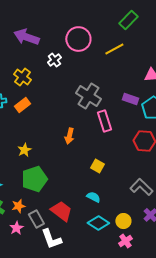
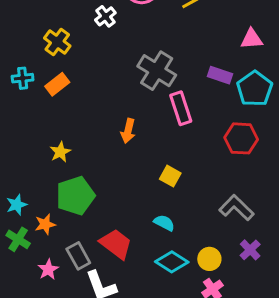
orange star: (18, 206) -> (45, 224), moved

